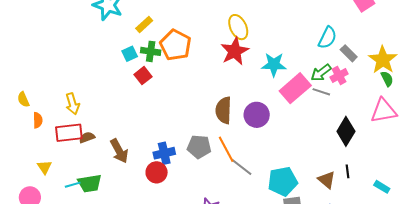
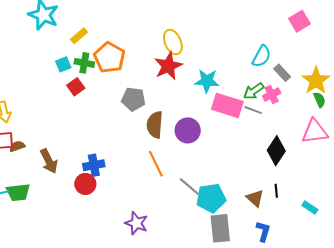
pink rectangle: (295, 88) -> (227, 105), turned 56
gray pentagon: (199, 147) -> (133, 99), moved
gray line: (241, 167) -> (189, 187), moved

